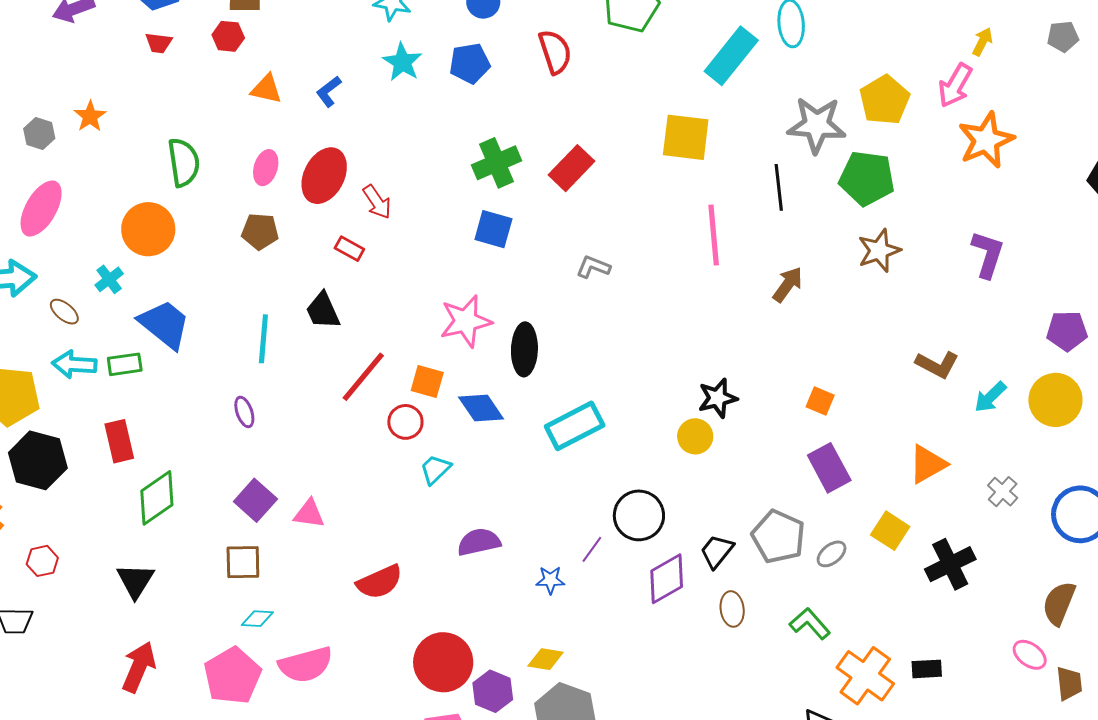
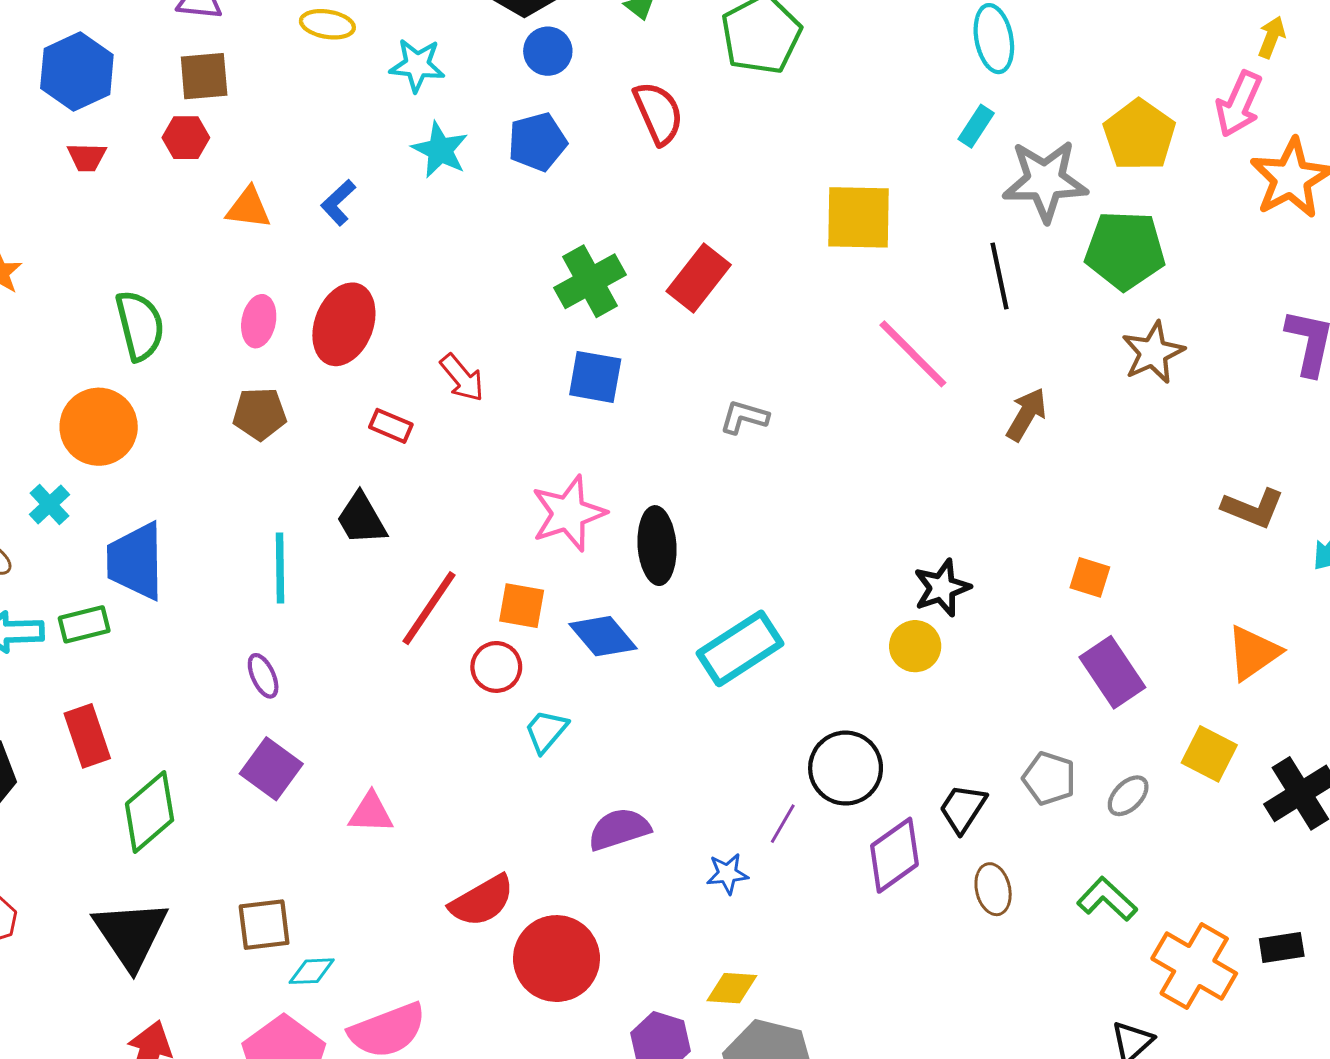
cyan rectangle: (731, 56) -> (976, 126), moved, size x0.5
red arrow: (377, 202) -> (462, 378), moved
pink line: (714, 235) -> (913, 354), turned -34
blue trapezoid: (165, 324) -> (136, 561), turned -124
purple square: (255, 500) -> (271, 769), moved
gray pentagon: (778, 537) -> (1049, 778), size x0.7
brown square: (243, 562) -> (264, 925), moved
black triangle: (135, 581) -> (131, 934), size x1.4
red circle: (443, 662) -> (556, 959), moved

